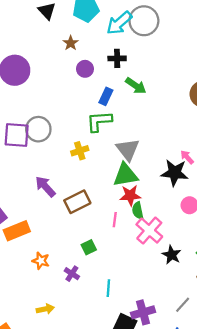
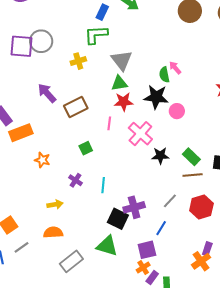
black star: (175, 173) -> (156, 97), moved
green triangle: (125, 175) -> (119, 83), size x0.7
green semicircle: (138, 211) -> (164, 75), moved
black star: (172, 255) -> (160, 156), turned -30
purple cross: (72, 274) -> (75, 180), moved
yellow arrow: (45, 309) -> (55, 204), moved

